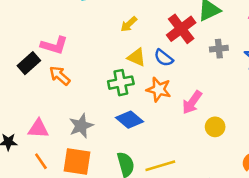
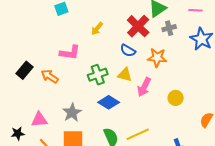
pink L-shape: (54, 45) -> (70, 53), moved
gray cross: (219, 49) -> (169, 28), moved
yellow triangle: (137, 57) -> (125, 75), moved
orange star: (159, 89) -> (157, 58), moved
pink arrow: (192, 102) -> (144, 87), moved

